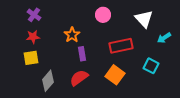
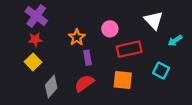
purple cross: (34, 15) -> (36, 16), size x1.5
pink circle: (103, 15) -> (110, 29), moved
yellow square: (31, 58) -> (33, 62), turned -35
orange square: (115, 75) -> (123, 80), turned -30

